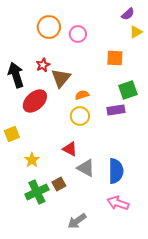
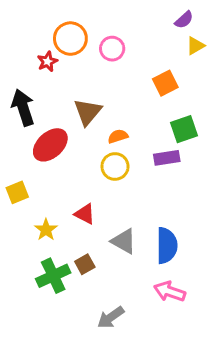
orange square: (115, 58) -> (165, 83), turned -30
red star: (43, 65) -> (47, 62), moved
red triangle: (70, 149) -> (85, 214), moved

